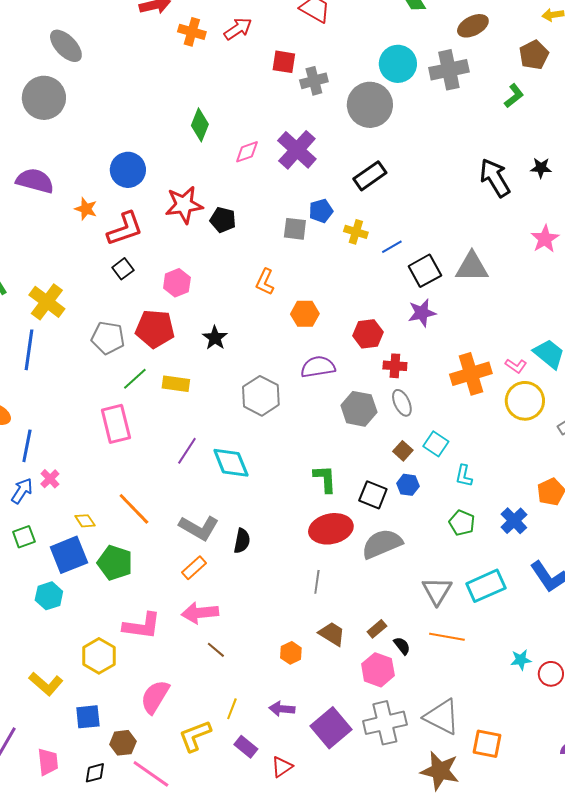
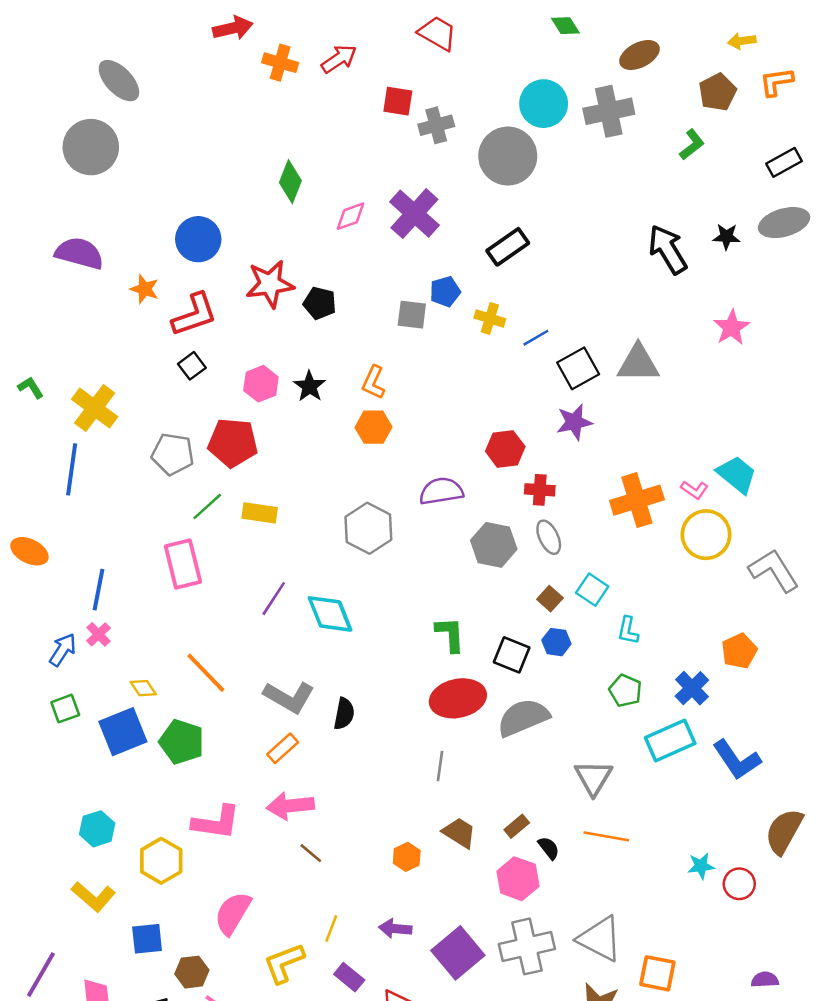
orange hexagon: (305, 314) -> (373, 427), moved
black star: (215, 338) -> (310, 386), moved
blue line: (27, 446) -> (98, 590), moved
cyan rectangle: (486, 586) -> (670, 741), moved
cyan hexagon: (49, 596) -> (97, 829), moved

